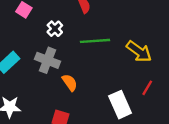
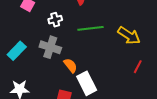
white cross: (55, 29) -> (55, 20), turned 32
white rectangle: (120, 105) -> (87, 83), moved

